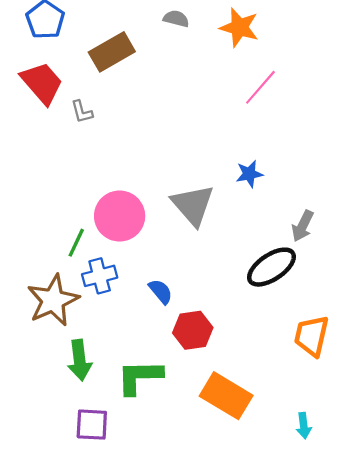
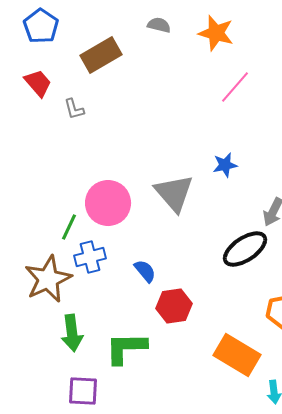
red trapezoid: (42, 83) -> (38, 83), size x0.7
orange rectangle: (226, 396) -> (237, 355), moved

